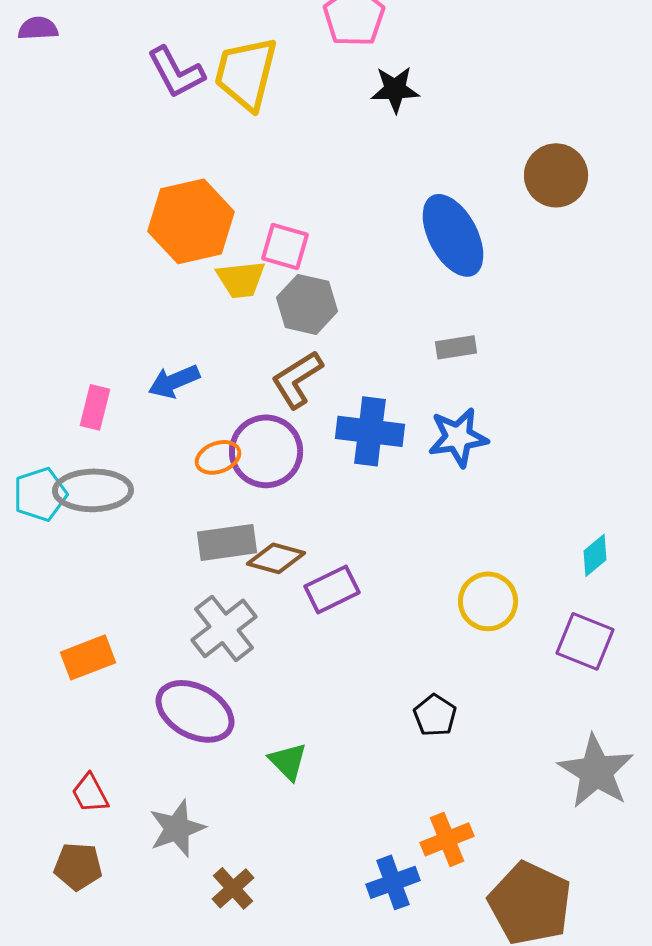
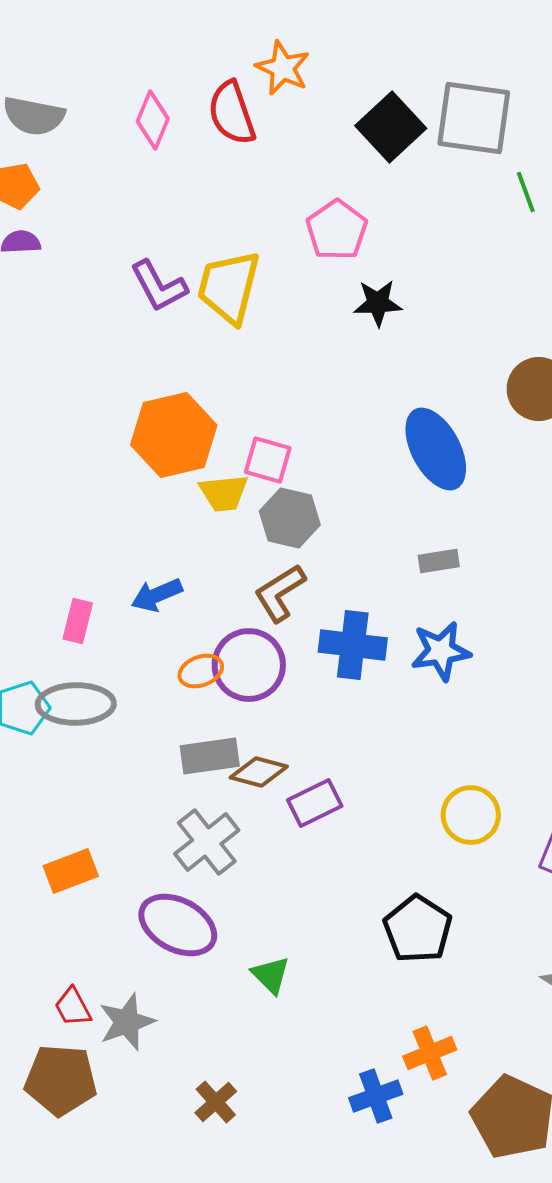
black pentagon: (435, 715) -> (418, 929), size x1.6
gray star: (177, 828) -> (127, 1022), moved
brown pentagon: (78, 866) -> (61, 1080), size x1.5

